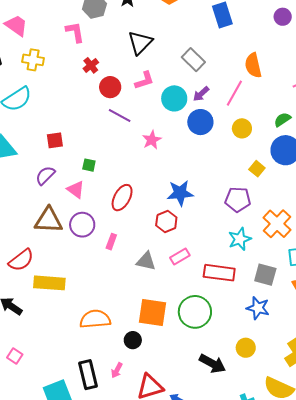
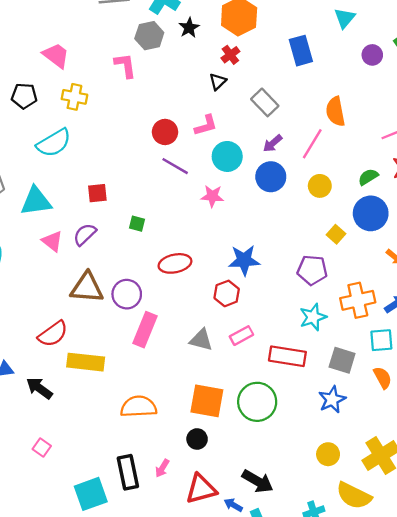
black triangle: (140, 43) -> (218, 82), moved, size x0.6
red cross: (91, 65) -> (230, 55), moved
cyan circle: (174, 98) -> (227, 156), moved
pink star: (152, 140) -> (212, 196), turned 30
pink triangle: (76, 190) -> (52, 241), moved
red ellipse: (122, 198) -> (175, 263), turned 48
orange cross: (277, 224) -> (358, 300), turned 32
pink rectangle: (111, 242) -> (145, 330), moved, size x1.8
blue star: (258, 308) -> (332, 400), turned 30
black circle: (133, 340) -> (197, 439), moved
yellow circle: (246, 348) -> (328, 454), moved
black arrow: (212, 364) -> (258, 481), moved

